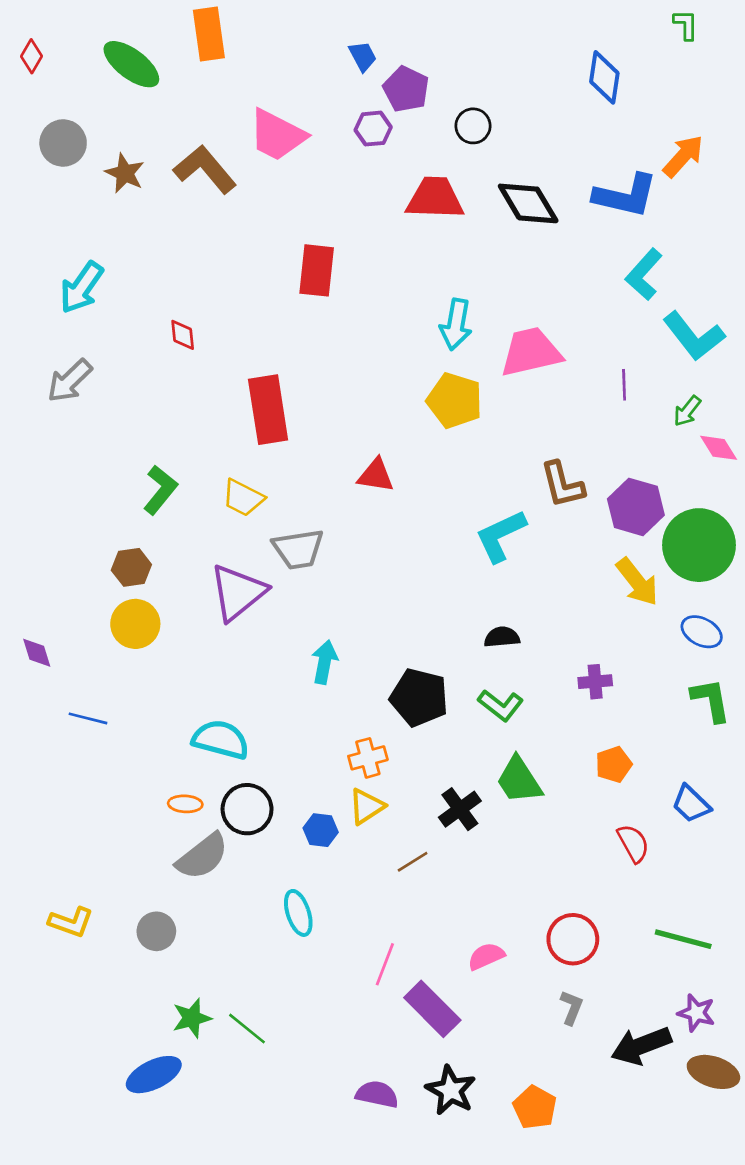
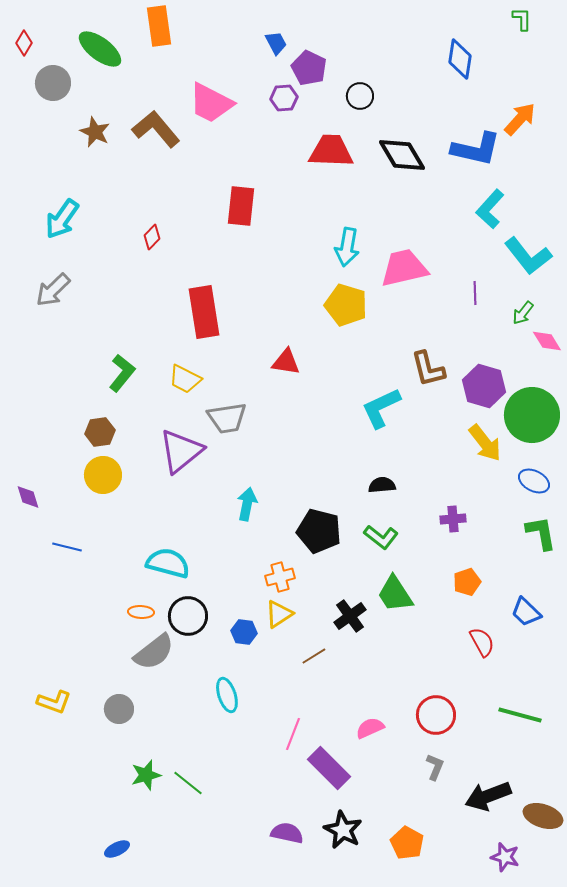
gray circle: (63, 143) -> (53, 83), moved
red diamond: (183, 335) -> (152, 237), moved, turned 50
purple star: (696, 1013) -> (505, 857), moved
blue ellipse: (154, 1075) -> (117, 849), moved, size x0.6

